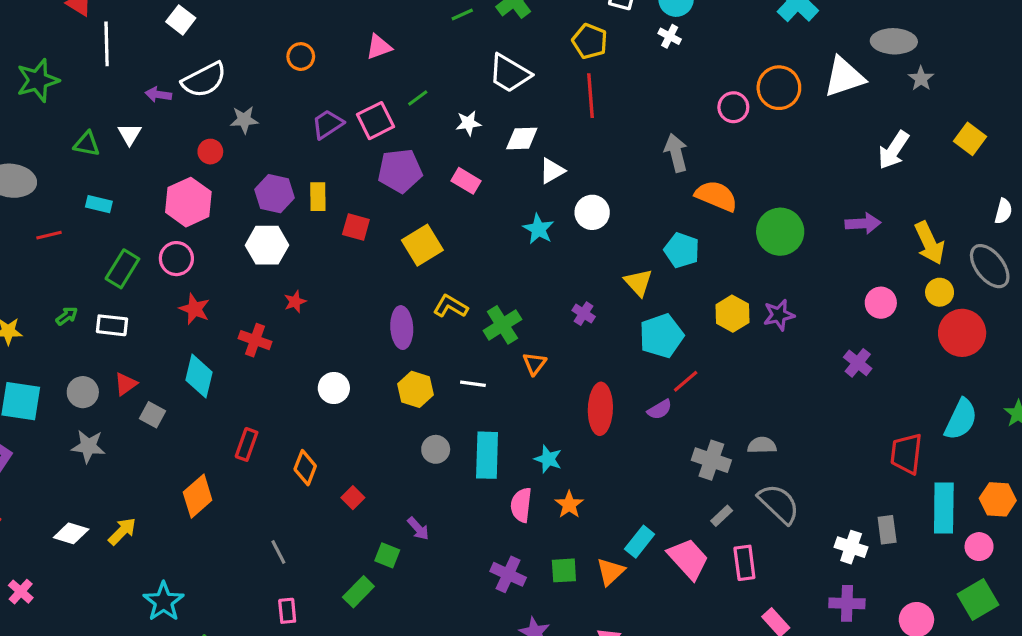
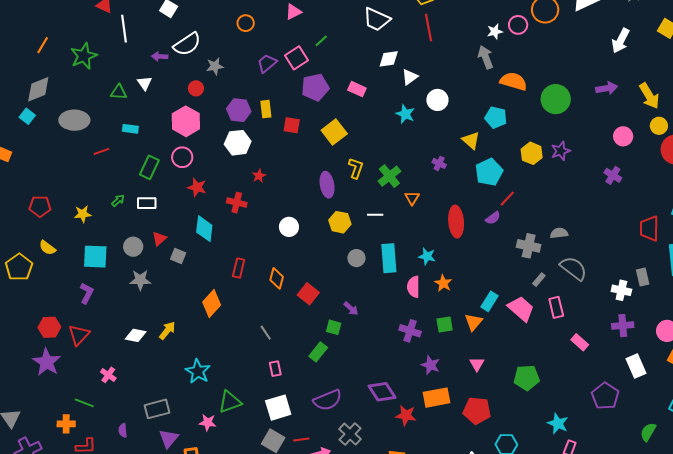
white star: (468, 123) -> (495, 32), moved
yellow L-shape: (450, 306) -> (356, 168), turned 85
red square: (353, 498) -> (308, 294), size x1.5

